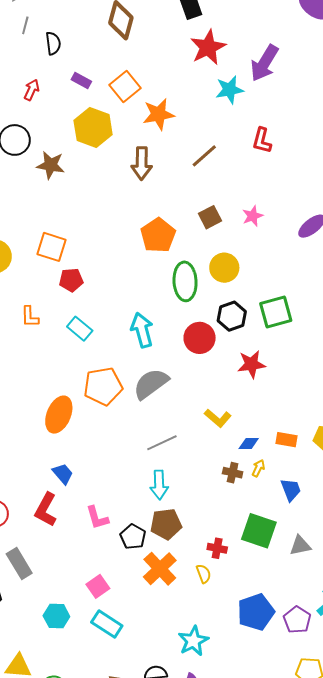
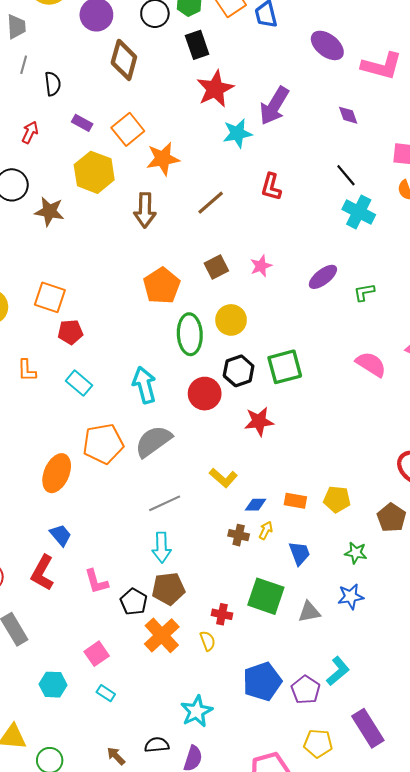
cyan rectangle: (107, 624) -> (106, 693), size x0.6

